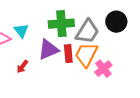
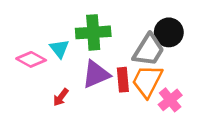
black circle: (116, 22) -> (169, 32), moved
green cross: (61, 24) -> (93, 32), moved

